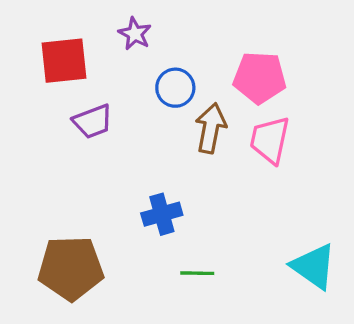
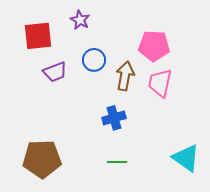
blue circle: (175, 88) -> (94, 60), moved
blue cross: (162, 214) -> (114, 118), moved

